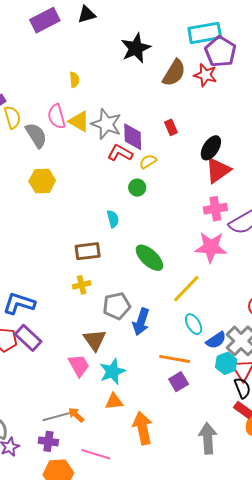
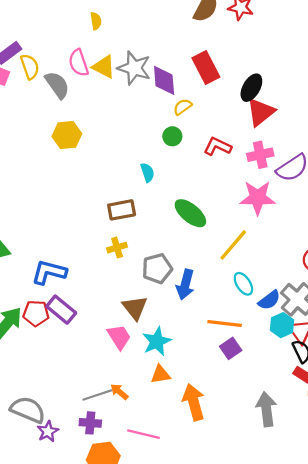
red rectangle: (171, 127) -> (206, 67), size x1.8
red L-shape: (120, 153) -> (218, 146), moved

